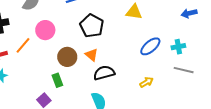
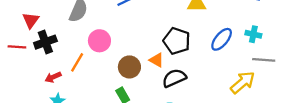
black pentagon: (92, 26) -> (177, 41), moved
cyan cross: (178, 47) -> (253, 34), turned 32
yellow arrow: (147, 82) -> (243, 82), moved, size x1.6

